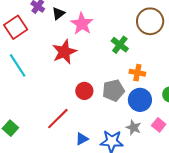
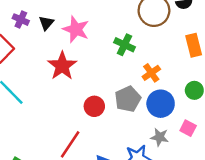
orange cross: (137, 73) -> (151, 73), turned -35

